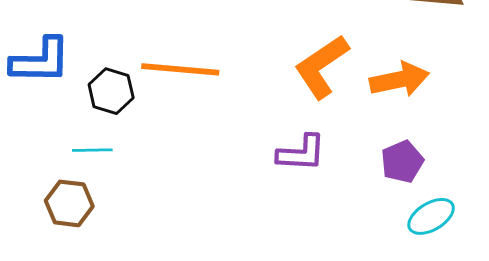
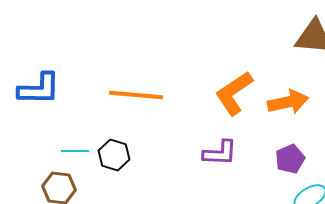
black hexagon: (111, 91) -> (114, 155), moved

